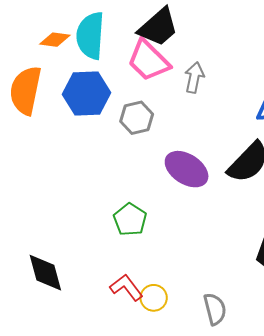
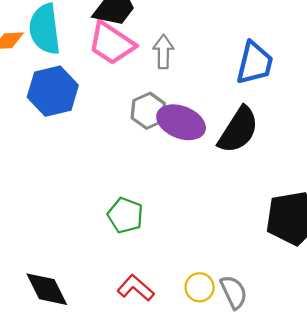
gray hexagon: (137, 118) -> (148, 111), moved
purple ellipse: (187, 169) -> (181, 122), moved
yellow circle: (154, 298) -> (200, 287), moved

